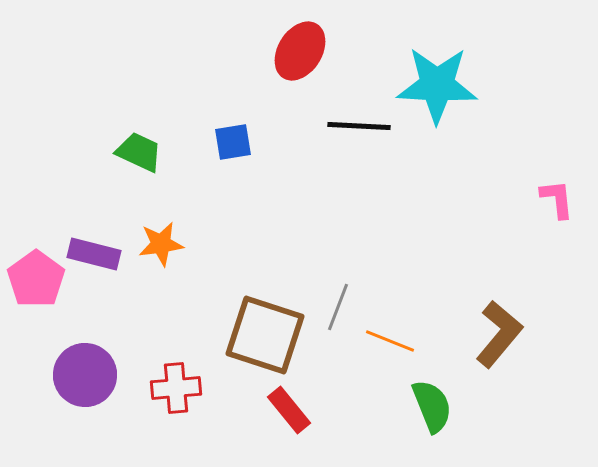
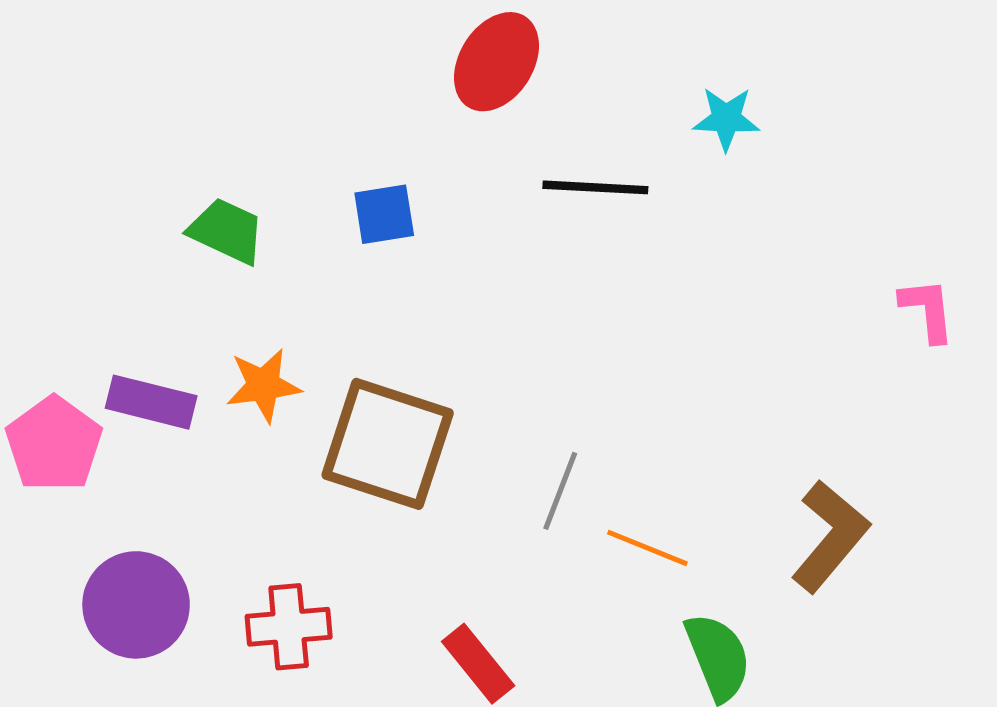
cyan star: (437, 85) -> (726, 119), size x0.5
brown square: (265, 335) -> (388, 444), moved

